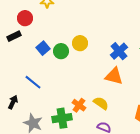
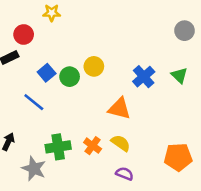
orange triangle: (114, 76) -> (119, 109), moved
blue line: (33, 82) -> (34, 102), moved
green cross: (62, 118) -> (58, 147), moved

